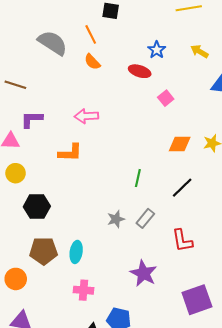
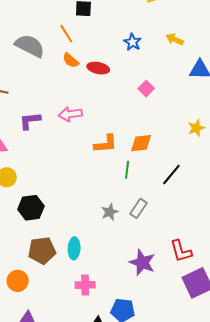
red ellipse: (140, 71) -> (98, 68), moved
purple L-shape: (32, 119) -> (30, 121), moved
orange diamond: (180, 144) -> (141, 143), moved
orange L-shape: (70, 153) -> (106, 144), moved
red L-shape: (182, 241) -> (181, 251), moved

